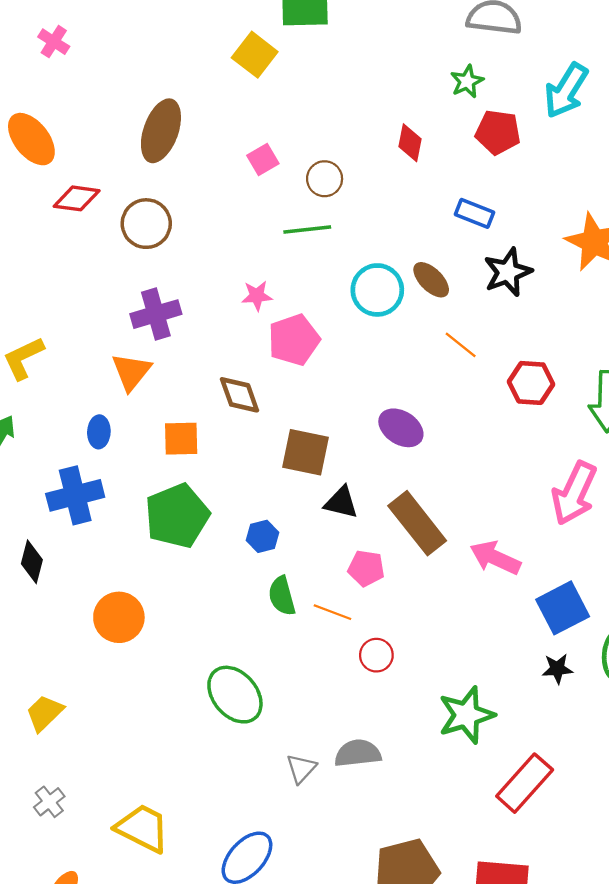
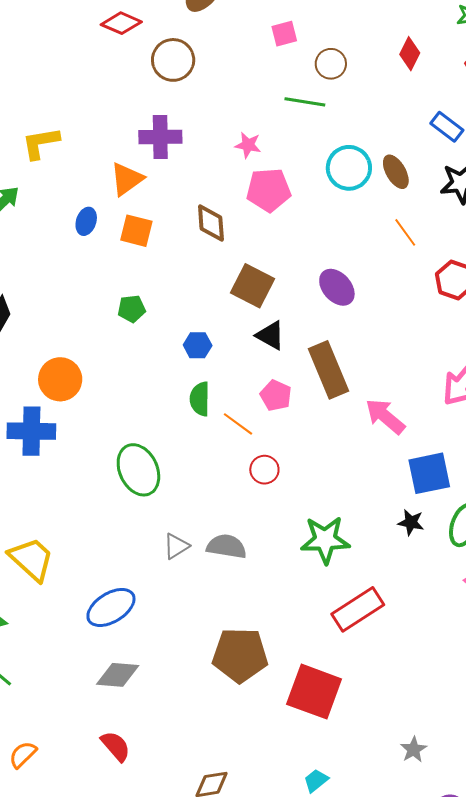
orange square: (181, 439) -> (136, 231), moved
blue cross: (75, 495) -> (31, 431), moved
green pentagon: (177, 516) -> (132, 309), size x0.5

